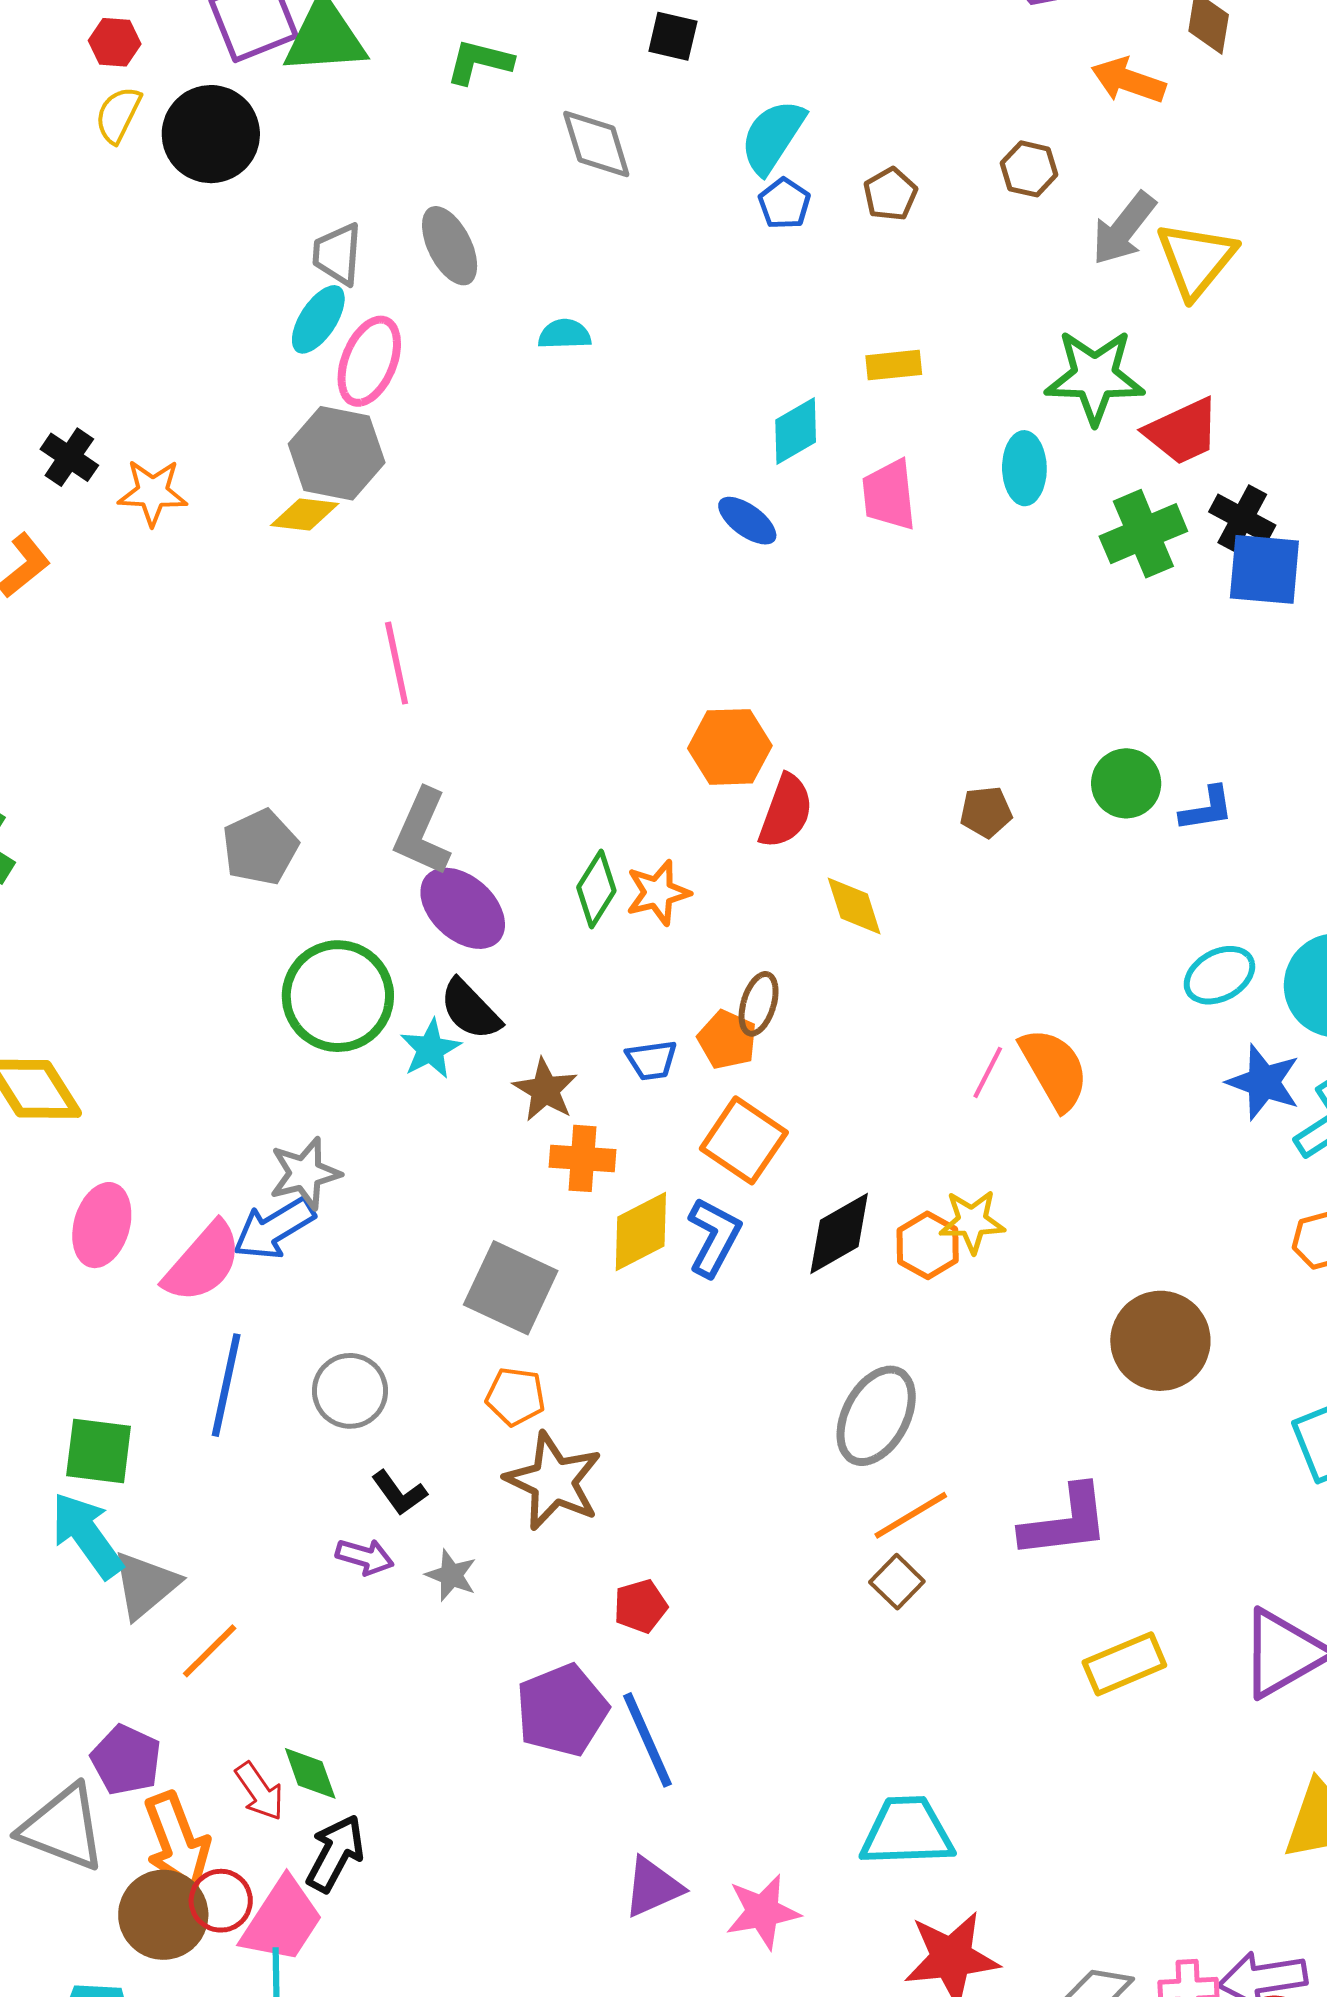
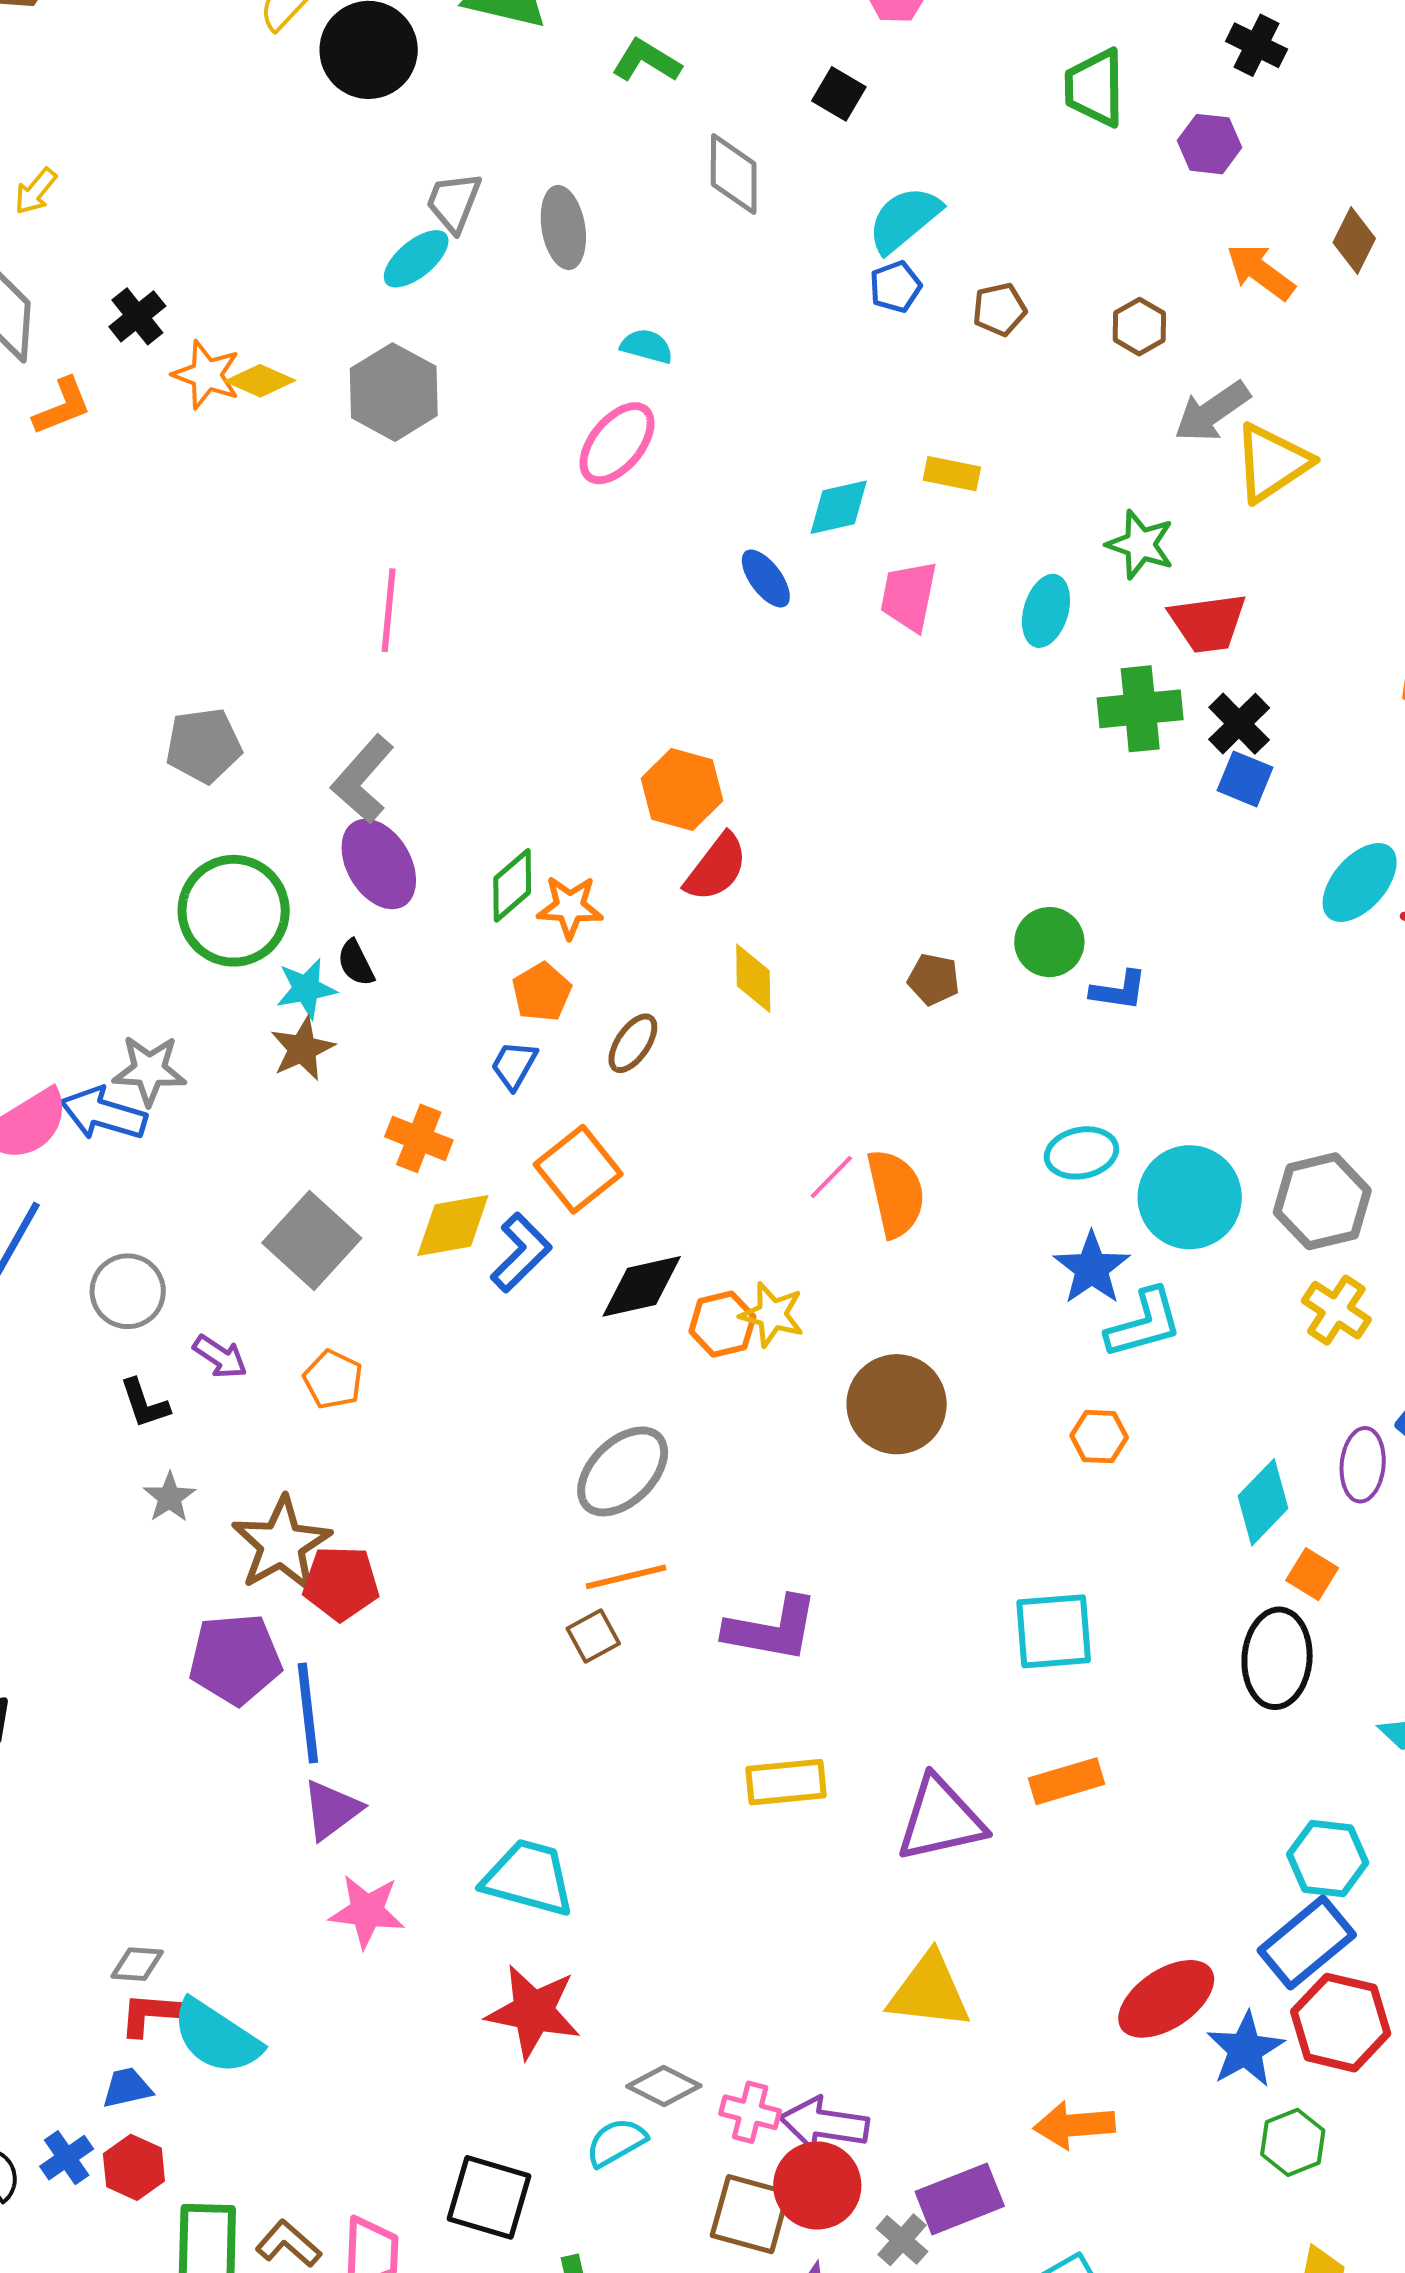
pink ellipse: (369, 361) -> (617, 443), moved
green star: (1095, 377) -> (1140, 544), size x0.7
yellow diamond: (305, 515) -> (260, 381), moved
blue square: (1264, 569) -> (1245, 779), size x0.7
brown pentagon: (986, 812) -> (934, 979), moved
black semicircle: (470, 1010) -> (356, 963), size x0.7
orange pentagon: (727, 1040) -> (542, 992), moved
blue trapezoid: (652, 1060) -> (514, 1065), turned 110
brown star: (545, 1090) -> (302, 1049), moved
blue arrow: (274, 1229) -> (103, 1114), turned 30
brown circle: (1160, 1341) -> (897, 1404), moved
orange pentagon: (515, 1397) -> (333, 1379), moved
brown star: (554, 1481) -> (281, 1544), moved
purple arrow: (365, 1557) -> (220, 1357), moved
red pentagon: (640, 1606) -> (341, 1583), size x1.4
purple triangle: (653, 1887) -> (332, 1810), moved, turned -30

